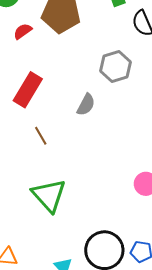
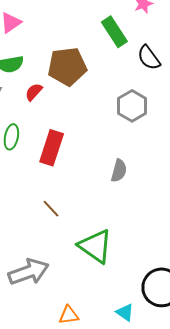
gray semicircle: (86, 105) -> (119, 171), moved
brown line: (41, 136) -> (51, 209), moved

